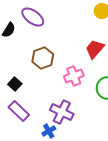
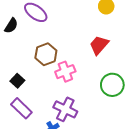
pink cross: (74, 76) -> (65, 72), moved

